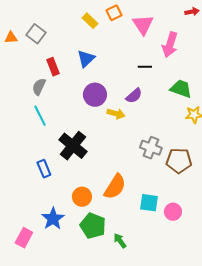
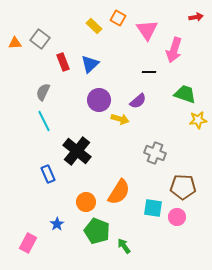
orange square: (114, 13) -> (118, 18), turned -35
red rectangle: (53, 67) -> (63, 62), moved
brown pentagon: (179, 161) -> (183, 187), moved
blue star: (53, 219) -> (57, 224), size x0.6

